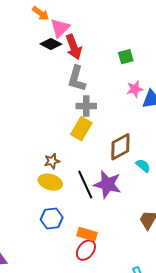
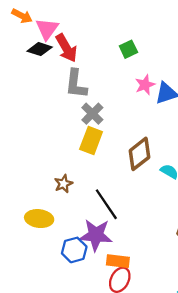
gray cross: (86, 106) -> (92, 114), turned -36
yellow ellipse: (50, 182) -> (39, 219), moved
purple star: (107, 184) -> (96, 235), moved

